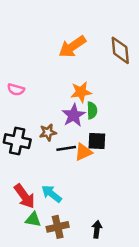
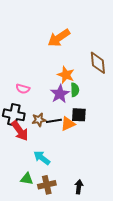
brown diamond: (120, 50) -> (98, 63), moved
pink semicircle: (16, 90) -> (23, 89), moved
orange star: (81, 92) -> (66, 75), turned 30
brown star: (48, 132) -> (39, 120), moved
red arrow: (25, 196) -> (20, 131), moved

